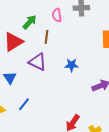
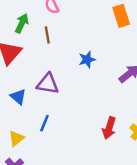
purple triangle: (38, 62) -> (48, 84), moved

